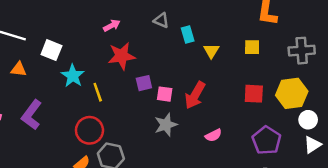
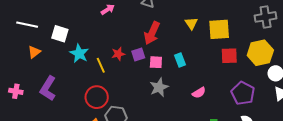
cyan rectangle: (188, 35) -> (180, 60), moved
yellow square: (252, 47) -> (219, 29), moved, size x1.6
red star: (122, 56) -> (118, 54), moved, size x0.6
orange triangle: (19, 69) -> (34, 52), turned -40
red arrow: (195, 95) -> (152, 33), moved

